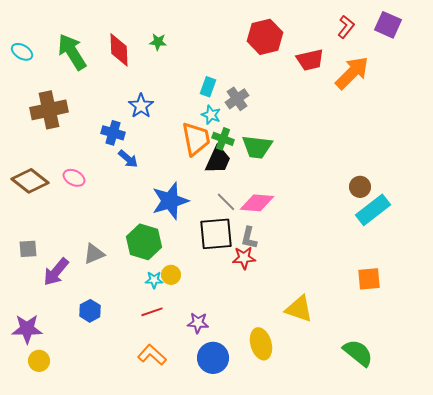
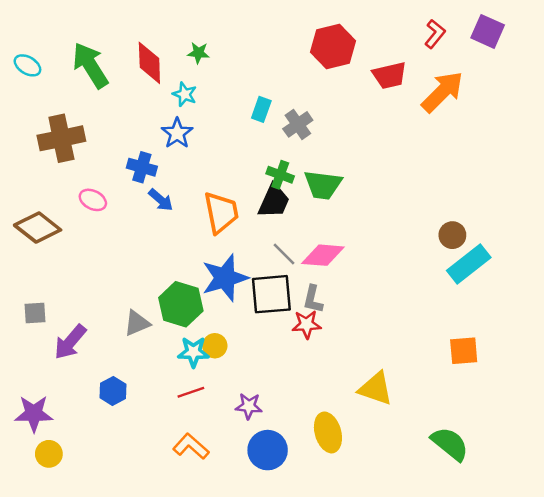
cyan star: (211, 115) -> (185, 94), moved
orange trapezoid: (196, 139) -> (221, 212), moved
pink ellipse: (74, 178) -> (93, 200), moved
blue star: (170, 201) -> (225, 278), moved
gray triangle: (94, 254) -> (137, 323), moved
cyan star: (154, 280) -> (193, 352), size x1.4

